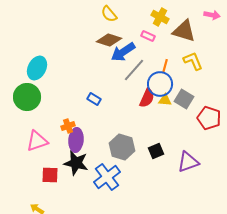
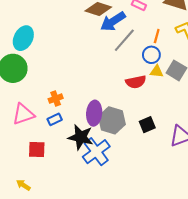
blue circle: (160, 84) -> (151, 55), size x0.7
red semicircle: (147, 98) -> (136, 82), moved, turned 54
blue rectangle: (94, 99) -> (55, 119), moved, turned -56
purple ellipse: (76, 140) -> (94, 113), moved
black star: (76, 163) -> (81, 137), moved

